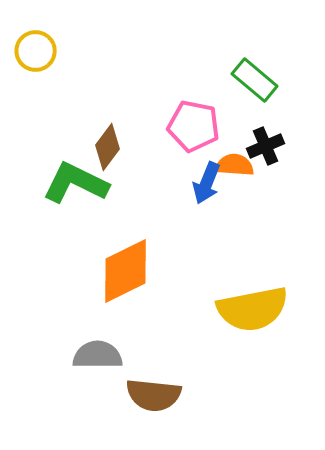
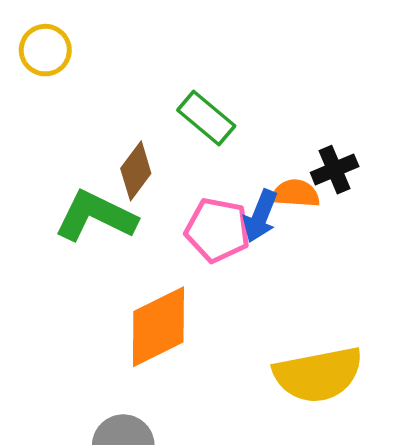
green rectangle: (255, 80) -> (206, 118), moved
pink pentagon: (194, 126) -> (218, 230), moved

